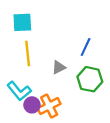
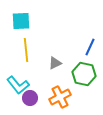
blue line: (86, 47) -> (90, 47), moved
orange cross: (49, 106) -> (60, 97), moved

